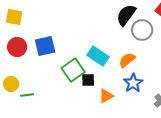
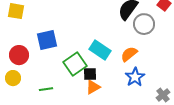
red circle: (17, 47) -> (19, 55), moved
green line: (27, 95) -> (46, 89), moved
orange triangle: (106, 96) -> (93, 87), moved

